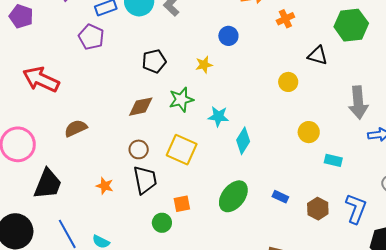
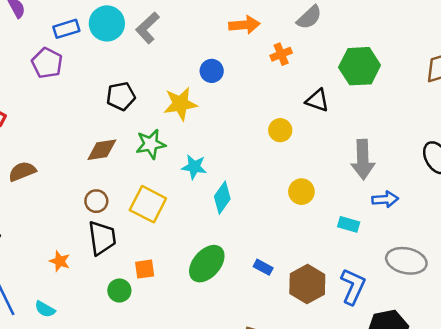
yellow star: (204, 65) -> (180, 104), size x1.6
cyan rectangle: (333, 160) -> (349, 224), moved
orange star: (105, 186) -> (60, 261), moved
brown hexagon: (318, 209) -> (307, 284), size x1.4

